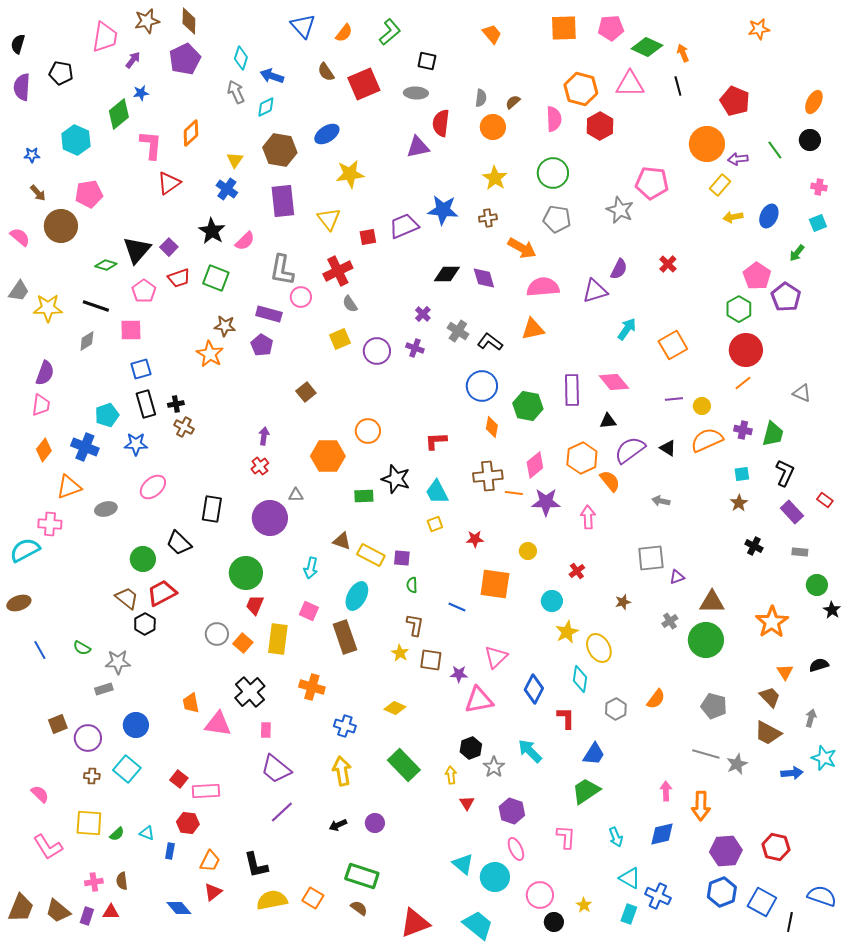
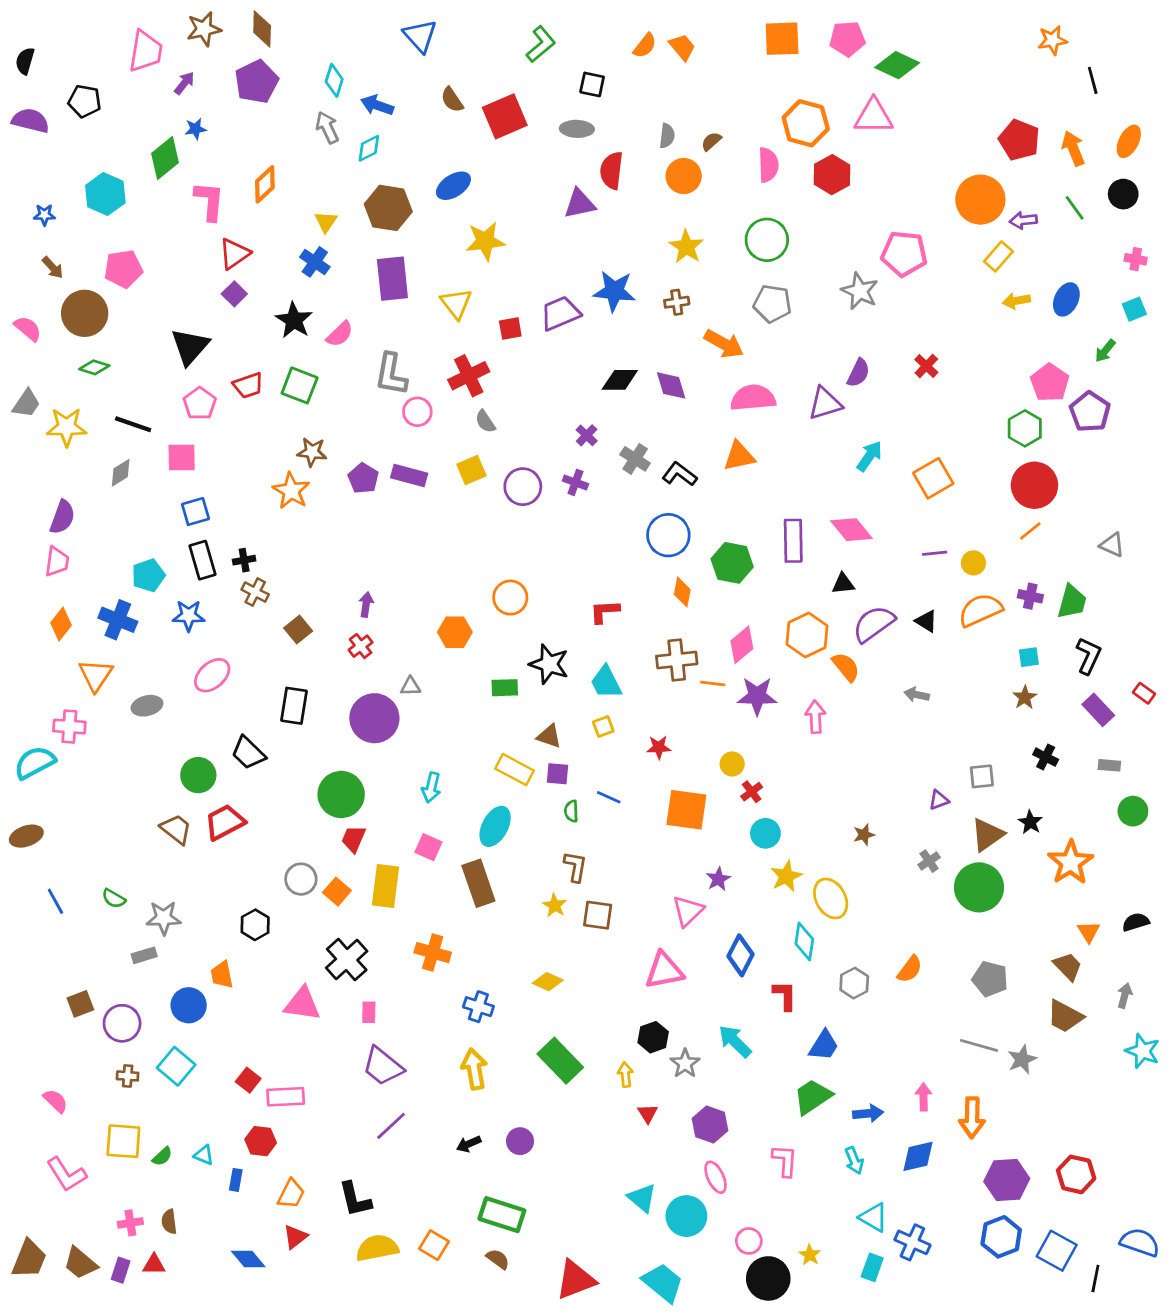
orange semicircle: (344, 33) -> (645, 46), moved
orange arrow: (683, 53) -> (1073, 148), moved, size x1.4
black line: (678, 86) -> (1093, 80), moved
purple semicircle: (22, 87) -> (31, 121), turned 100
purple square: (169, 247) -> (234, 294), moved
green diamond: (106, 265) -> (94, 367), moved
purple rectangle: (269, 314) -> (409, 476), moved
brown square: (306, 392) -> (298, 629), moved
orange hexagon: (328, 456) -> (455, 632), size x0.7
orange triangle: (69, 487) -> (96, 675), turned -36
brown triangle: (342, 541) -> (549, 736), moved
gray square: (651, 558) -> (982, 776), moved, size x0.7
red cross: (577, 571) -> (752, 792), moved
brown triangle: (712, 602) -> (987, 835), turned -36
blue line: (457, 607) -> (609, 797), moved
black star: (832, 610) -> (1030, 822), moved
black hexagon: (145, 624) -> (255, 925), moved
purple star: (459, 674) -> (718, 879), moved, turned -30
orange trapezoid: (191, 703) -> (222, 975), moved
blue arrow: (792, 773) -> (868, 1113), moved
pink circle: (540, 895) -> (749, 1241), size x0.7
black circle: (554, 922) -> (768, 1278), size x1.6

